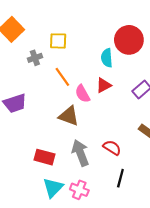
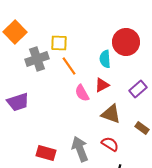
gray cross: (35, 58) -> (37, 59), size x1.6
orange line: (62, 77) -> (69, 66), moved
brown triangle: (69, 116) -> (111, 114), moved

